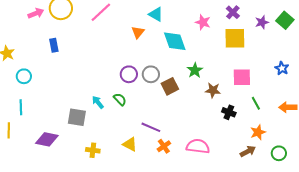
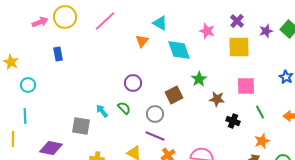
gray circle: (151, 74) -> (155, 114), moved

